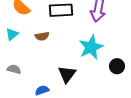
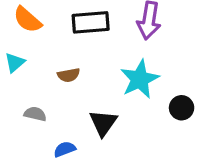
brown semicircle: (42, 36) -> (69, 75), moved
gray semicircle: (14, 69) -> (35, 114), moved

